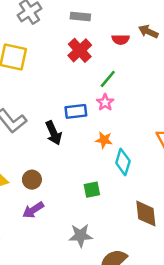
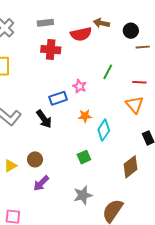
red semicircle: (121, 40) -> (81, 34), size x1.5
red cross: (80, 50) -> (51, 50), turned -30
green line: (108, 79) -> (108, 72), moved
cyan diamond: (123, 162) -> (104, 130), turned 30
brown diamond: (146, 214) -> (130, 167), turned 70

